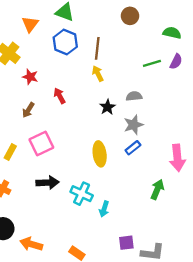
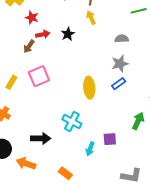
red arrow: (60, 96) -> (43, 34), moved, turned 104
black star: (107, 107) -> (68, 34), moved
black arrow: (47, 183) -> (41, 138), moved
cyan arrow: (104, 209) -> (90, 149), moved
purple square: (126, 243) -> (110, 139), moved

